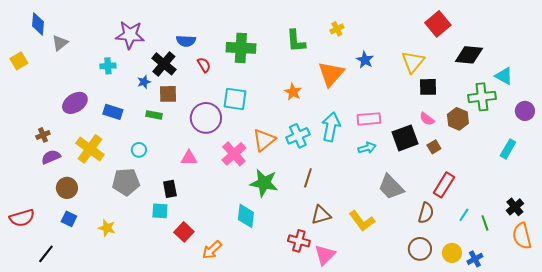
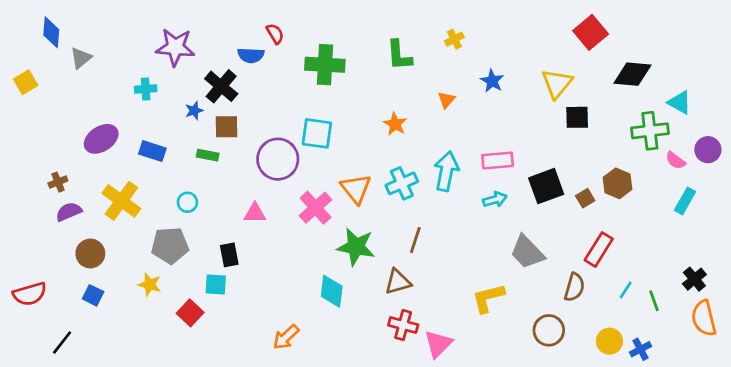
red semicircle: (204, 65) -> (275, 34), moved
orange triangle: (331, 74) -> (446, 100), size x0.5
pink semicircle: (427, 119) -> (676, 160), moved
brown hexagon: (458, 119) -> (618, 183), moved
orange triangle: (264, 140) -> (356, 189), turned -30
brown triangle: (321, 215) -> (398, 282), moved
yellow L-shape: (362, 221) -> (488, 298), turned 112
yellow star: (107, 228) -> (150, 285), moved
red square: (184, 232) -> (190, 313), moved
brown circle: (420, 249) -> (549, 330), moved

